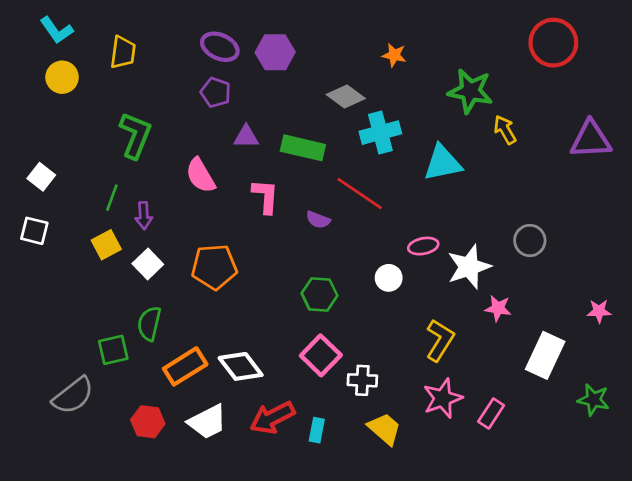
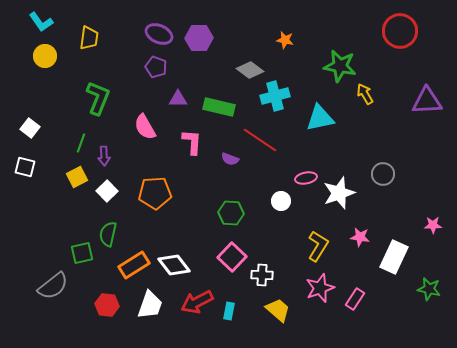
pink star: (498, 308) -> (360, 237), moved
white trapezoid: (207, 422) -> (150, 305), turned -44

